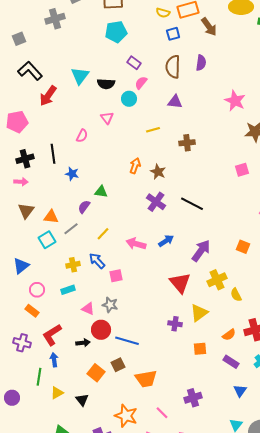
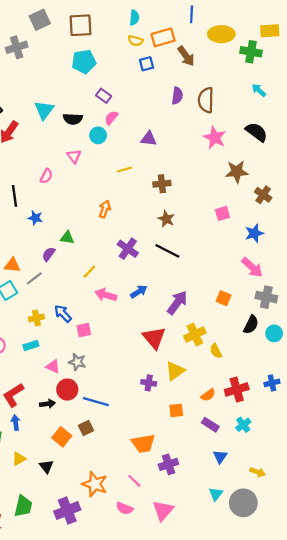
brown semicircle: (173, 67) -> (206, 100), moved
brown star: (158, 172) -> (166, 219), moved
yellow line: (103, 234) -> (89, 272), moved
orange trapezoid: (146, 379) -> (143, 443), moved

